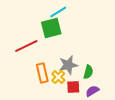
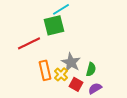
gray star: (68, 65) -> (71, 62), turned -30
red square: (73, 87) -> (76, 84), turned 32

